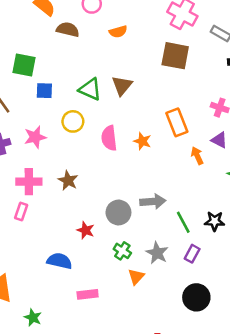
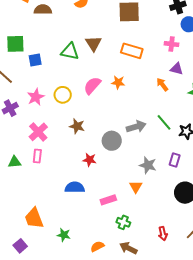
yellow circle: (73, 121) -> (63, 95), moved
orange rectangle: (177, 122) -> (132, 51), moved, turned -40
pink semicircle: (109, 138) -> (92, 86), turned 60
brown star: (68, 180) -> (77, 126), moved
pink cross: (29, 182) -> (38, 132), turned -30
green line: (183, 222) -> (164, 122), moved
green cross: (122, 251) -> (123, 222), moved
pink rectangle: (88, 294) -> (108, 200), moved

